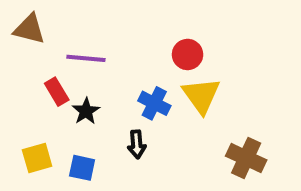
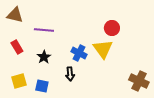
red circle: (188, 54) -> (112, 28), moved
red rectangle: (57, 92) -> (17, 47), moved
brown cross: (246, 158) -> (139, 81), moved

